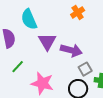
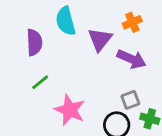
purple triangle: (47, 42) -> (100, 39), moved
purple arrow: (71, 50) -> (131, 59), moved

